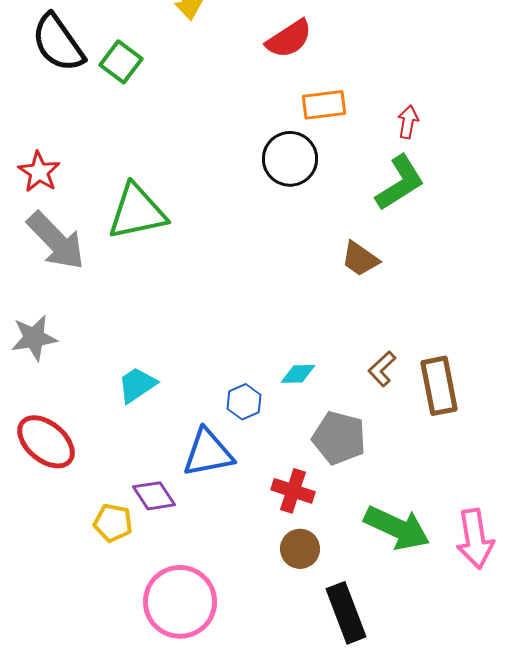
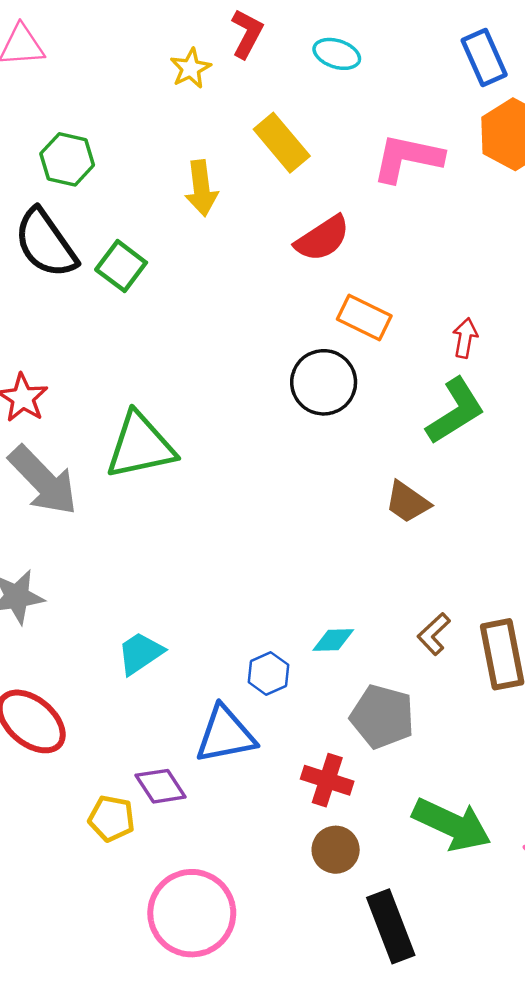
orange rectangle: (324, 105) -> (364, 318), turned 33

